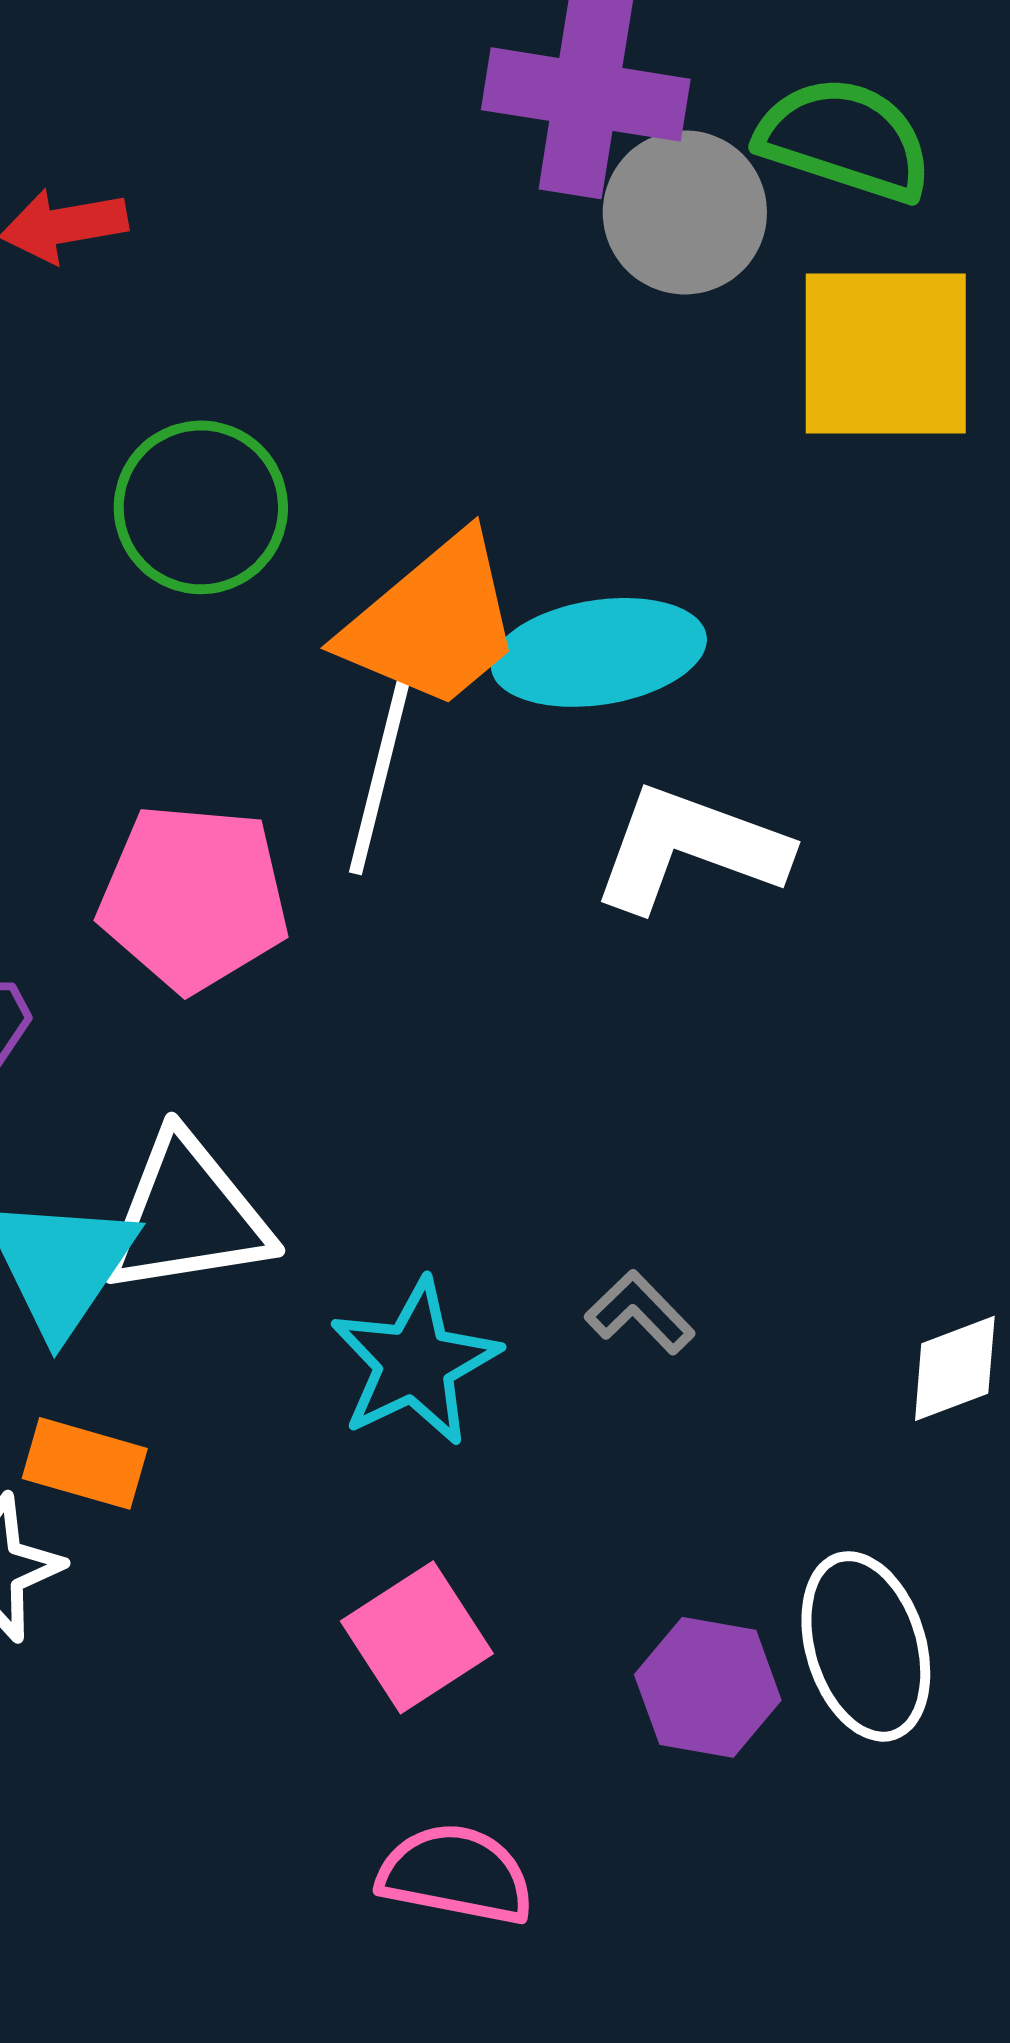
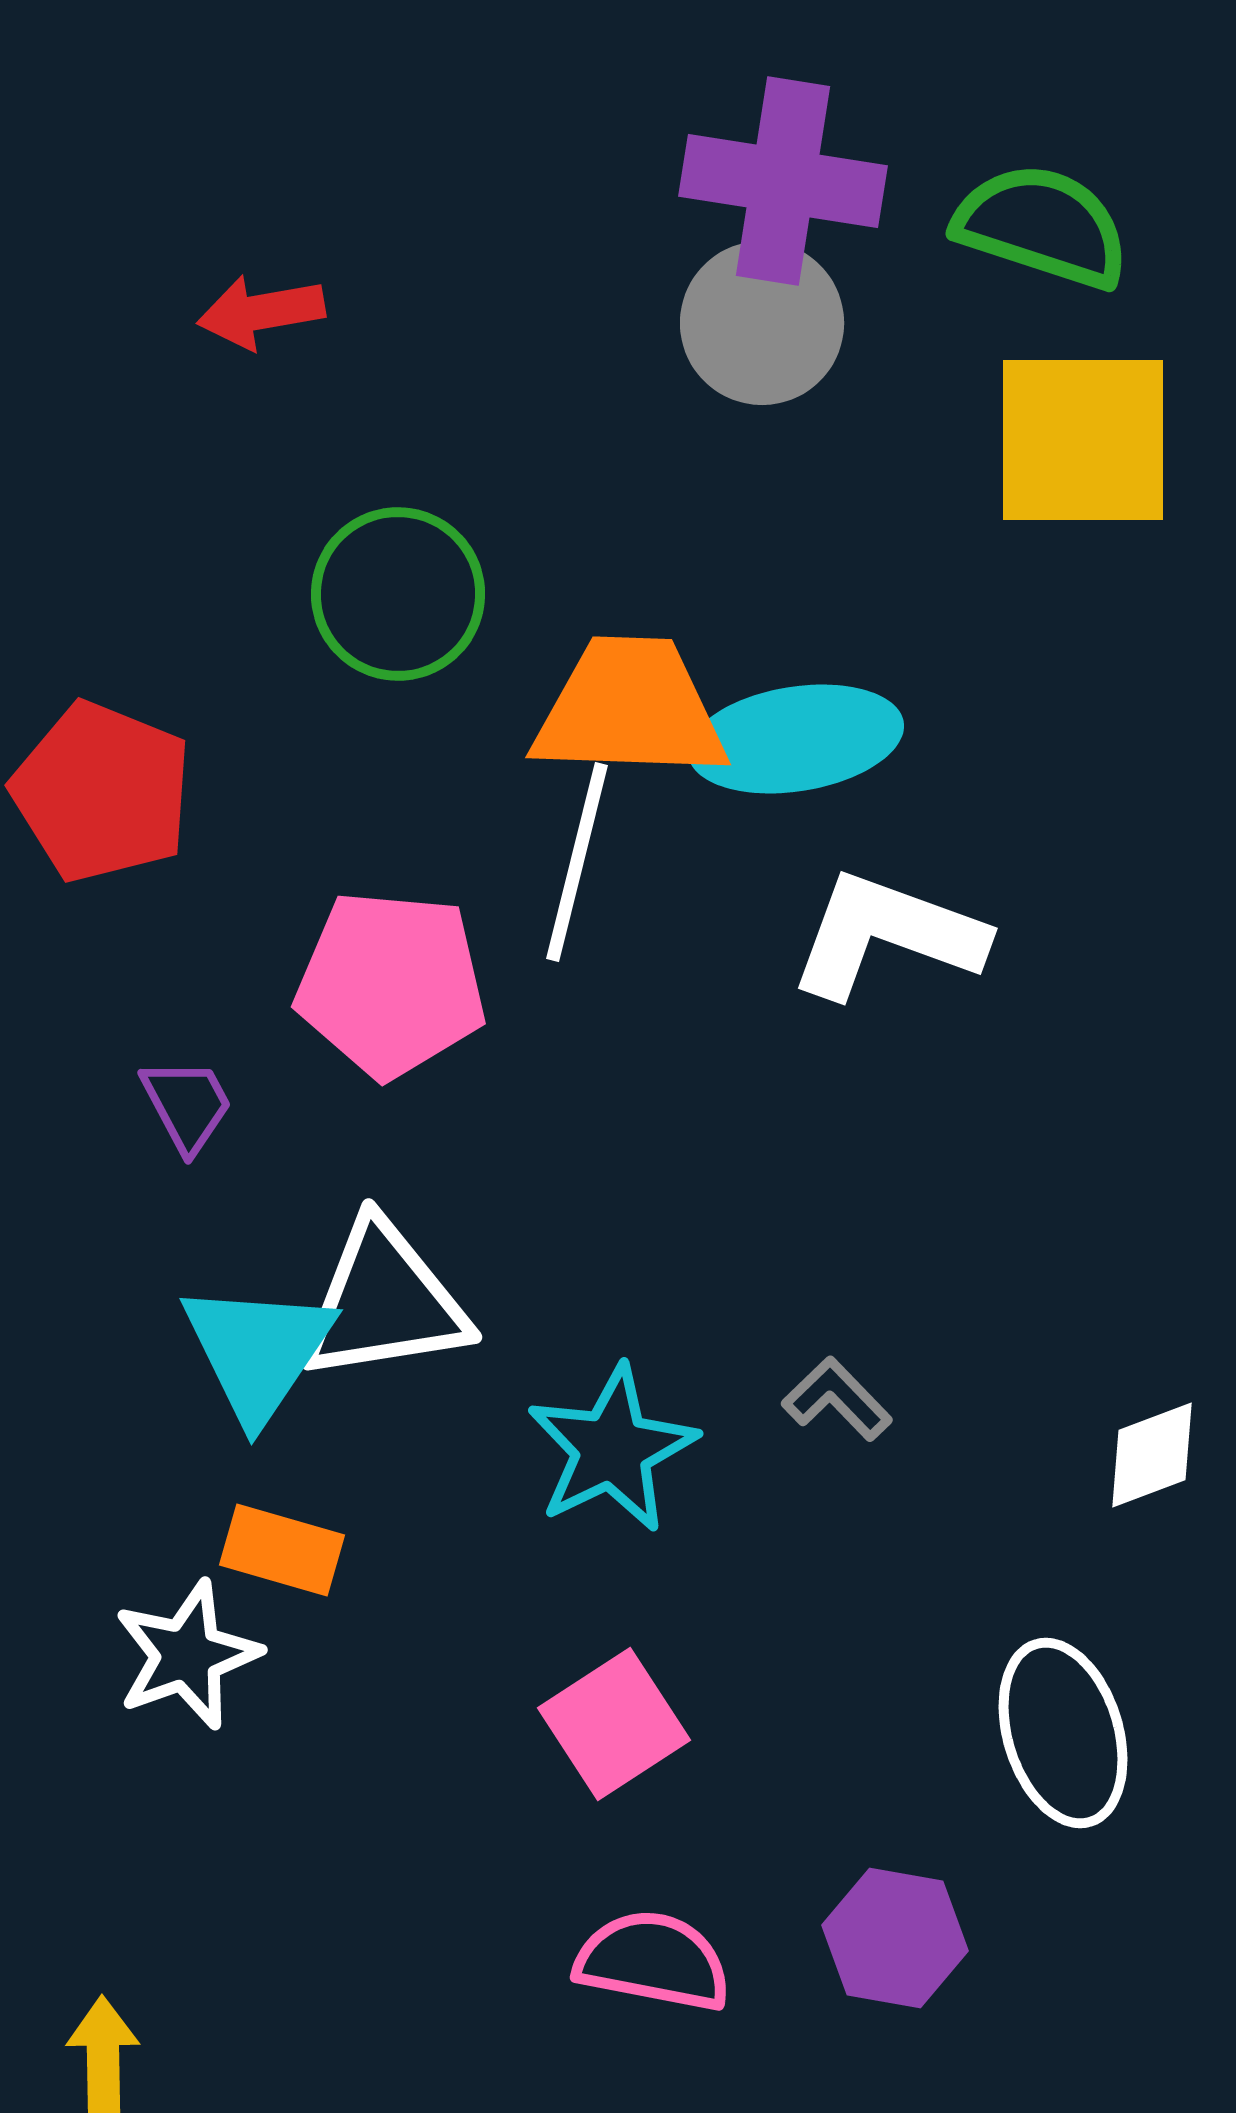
gray circle: (685, 212) -> (762, 323), moved
orange trapezoid: (433, 622) -> (630, 709), turned -138
purple hexagon: (708, 1687) -> (895, 1938), moved

